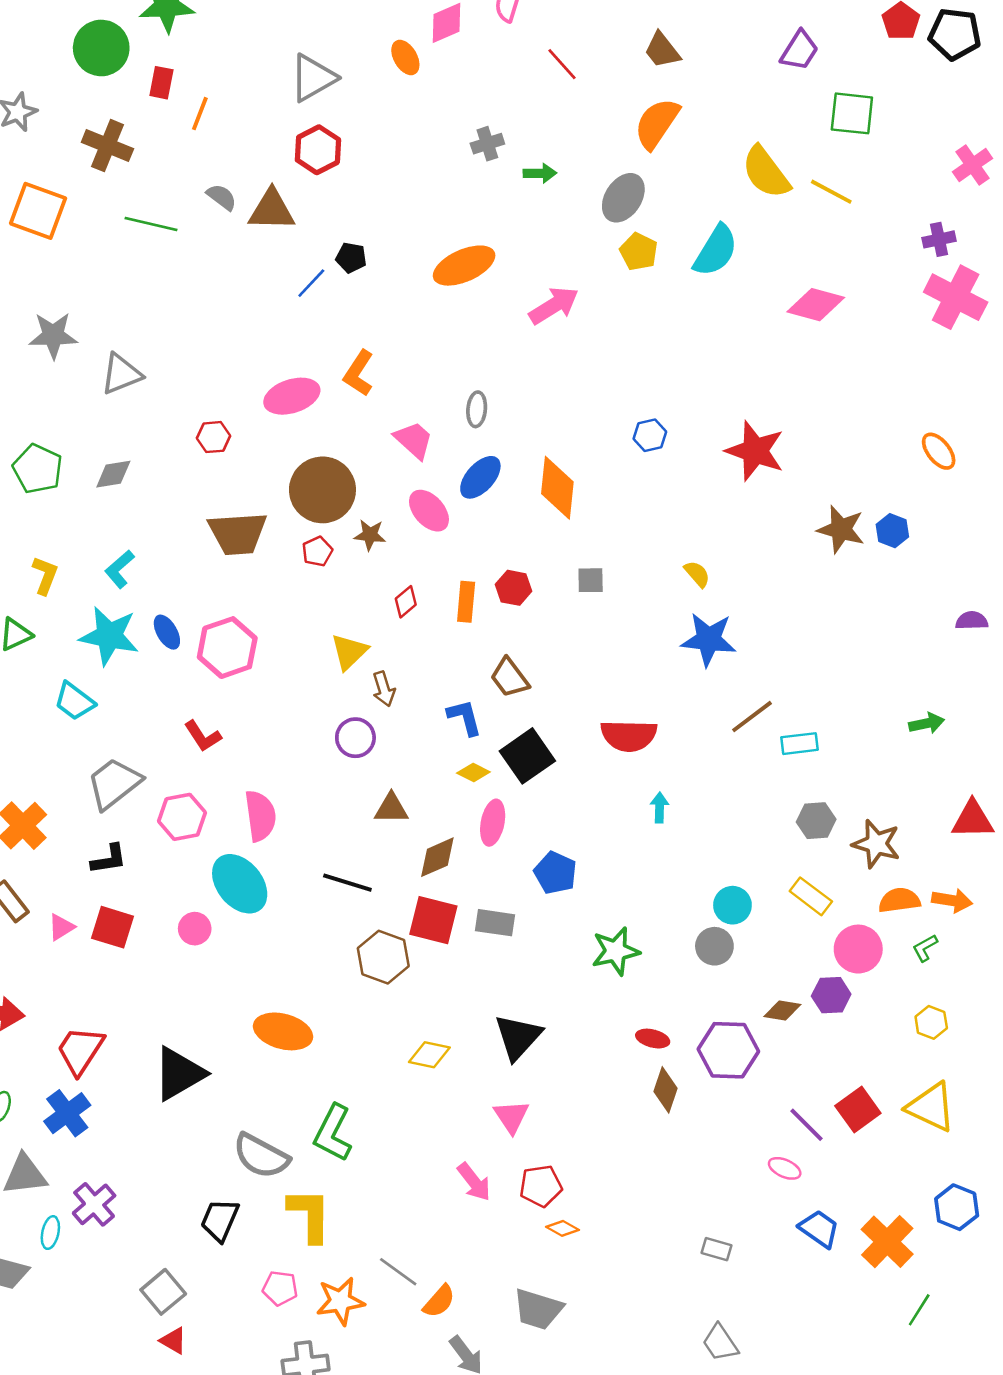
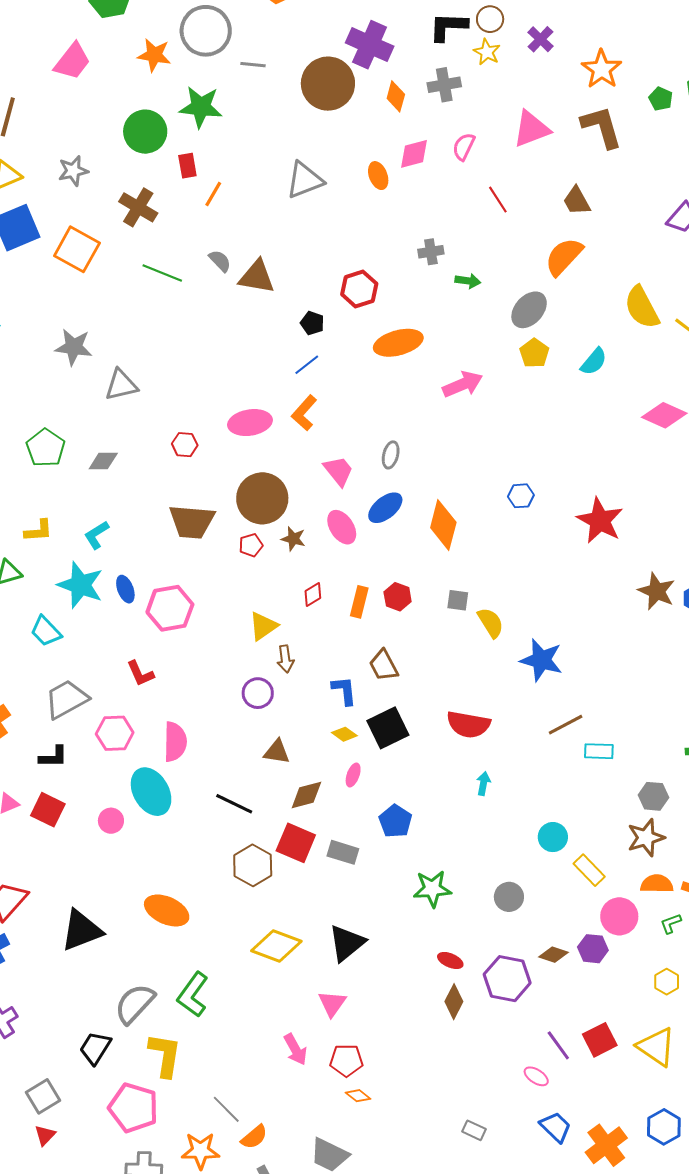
red rectangle: (161, 83) -> (187, 166), turned -30
red hexagon: (318, 150) -> (359, 289), moved
cyan semicircle: (716, 251) -> (594, 362), size x0.7
blue line: (311, 283) -> (307, 365), moved
yellow semicircle: (697, 574) -> (491, 623), moved, size x1.4
yellow L-shape: (45, 575) -> (38, 531), turned 56
gray hexagon: (816, 821) -> (653, 796), moved
pink ellipse: (493, 823) -> (353, 775), size x0.7
brown star: (876, 844) -> (646, 838), turned 30
cyan circle: (732, 905) -> (553, 837), moved
yellow diamond: (429, 1055) -> (276, 946), size x1.5
gray semicircle: (261, 1156) -> (135, 1004), turned 96
pink pentagon: (280, 1288) -> (133, 1108), size x1.8
orange star: (340, 1301) -> (200, 1151), moved
red triangle: (173, 1341) -> (45, 1135), turned 35

